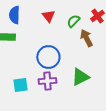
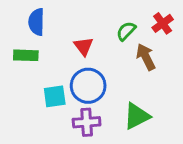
red triangle: (48, 16) -> (84, 46), moved
cyan square: (20, 85) -> (55, 96), moved

